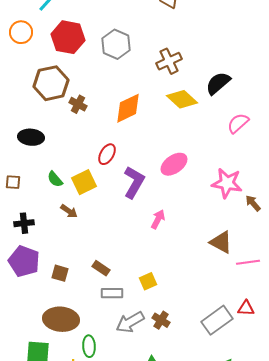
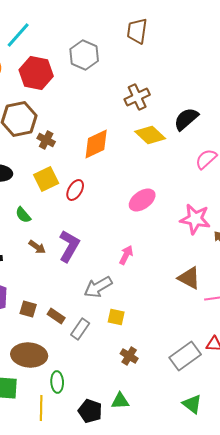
gray hexagon: (116, 44) -> (84, 55), moved
yellow square: (84, 182) -> (46, 179), moved
purple L-shape: (134, 182) -> (69, 246), moved
brown rectangle: (101, 268) -> (56, 316), moved
yellow square: (148, 281) -> (116, 317), turned 36
gray rectangle: (112, 293) -> (80, 329), turned -55
gray arrow: (130, 322) -> (98, 287), moved

